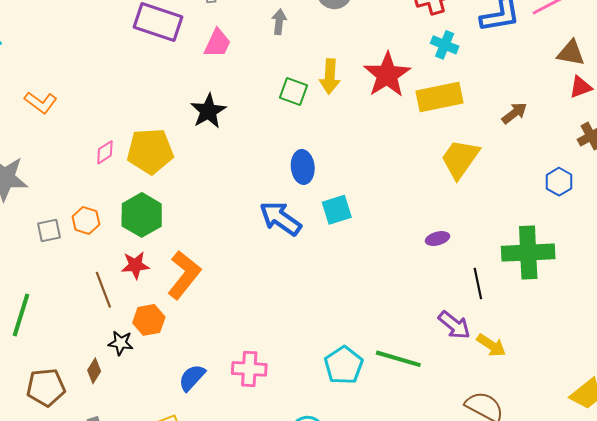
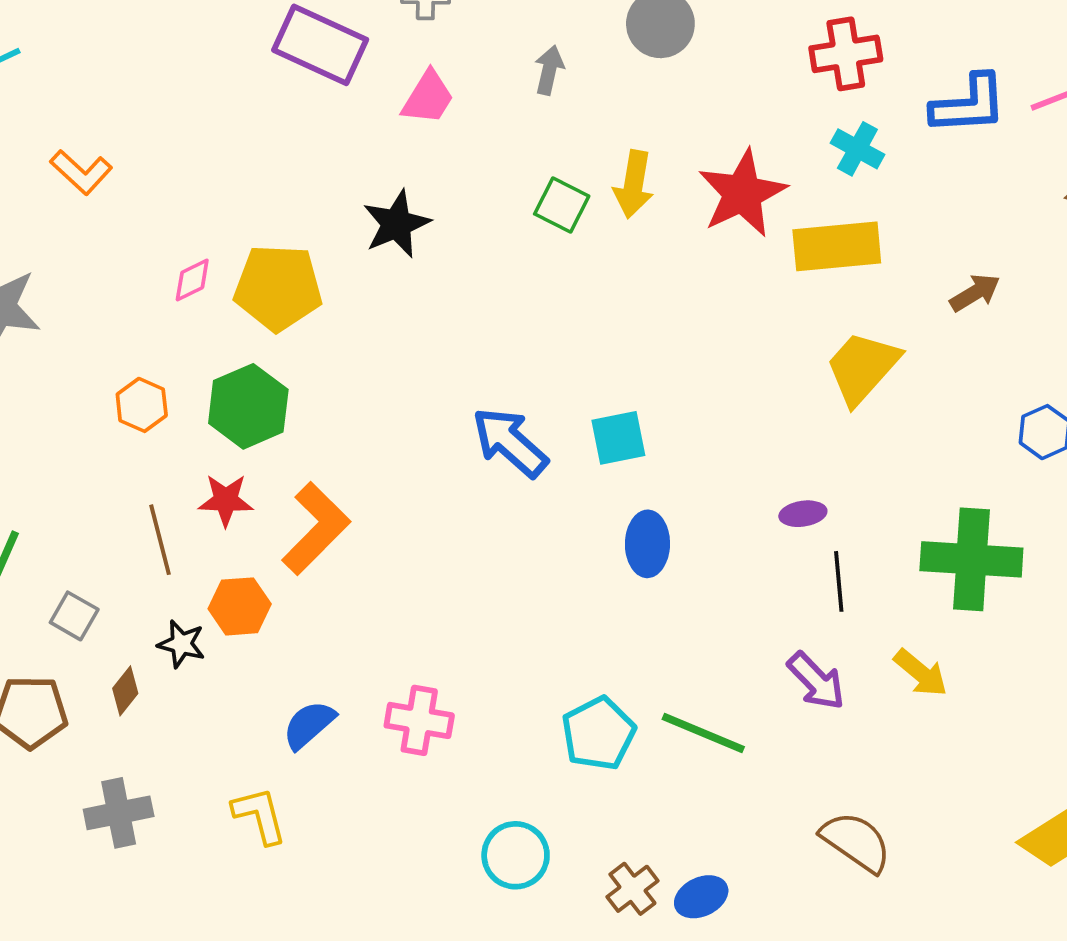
blue ellipse: (303, 167) -> (647, 544), moved
gray square: (49, 231) -> (74, 616), moved, turned 35
black line: (478, 284) -> (839, 581), moved
yellow arrow: (491, 345) -> (921, 673), moved

